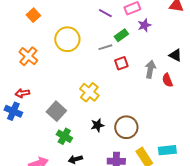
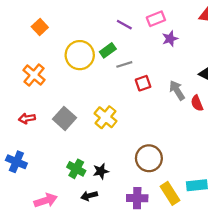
green rectangle: (121, 35) -> (108, 50), moved
gray arrow: (150, 69) -> (177, 90), turned -42
blue cross: (13, 111) -> (16, 162), moved
gray square: (56, 111) -> (64, 118), moved
black star: (97, 125) -> (101, 171), moved

